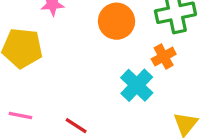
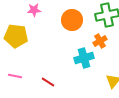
cyan cross: (137, 85) -> (84, 58), turned 30

